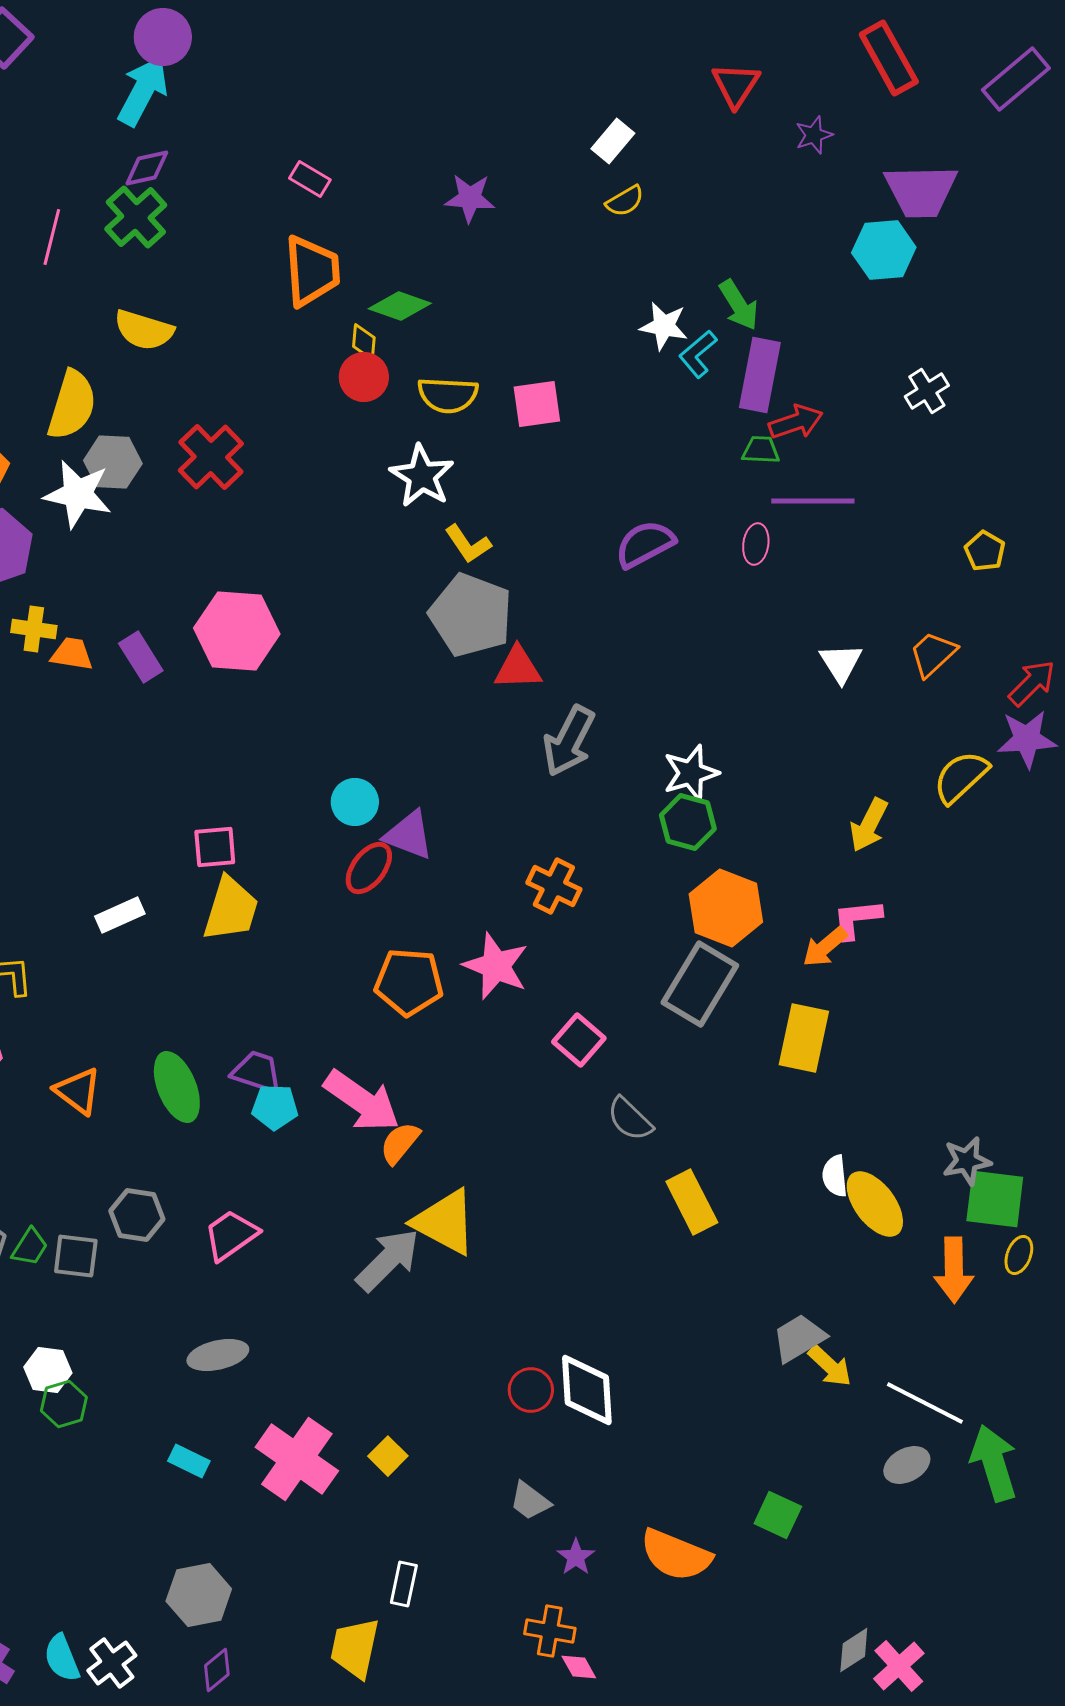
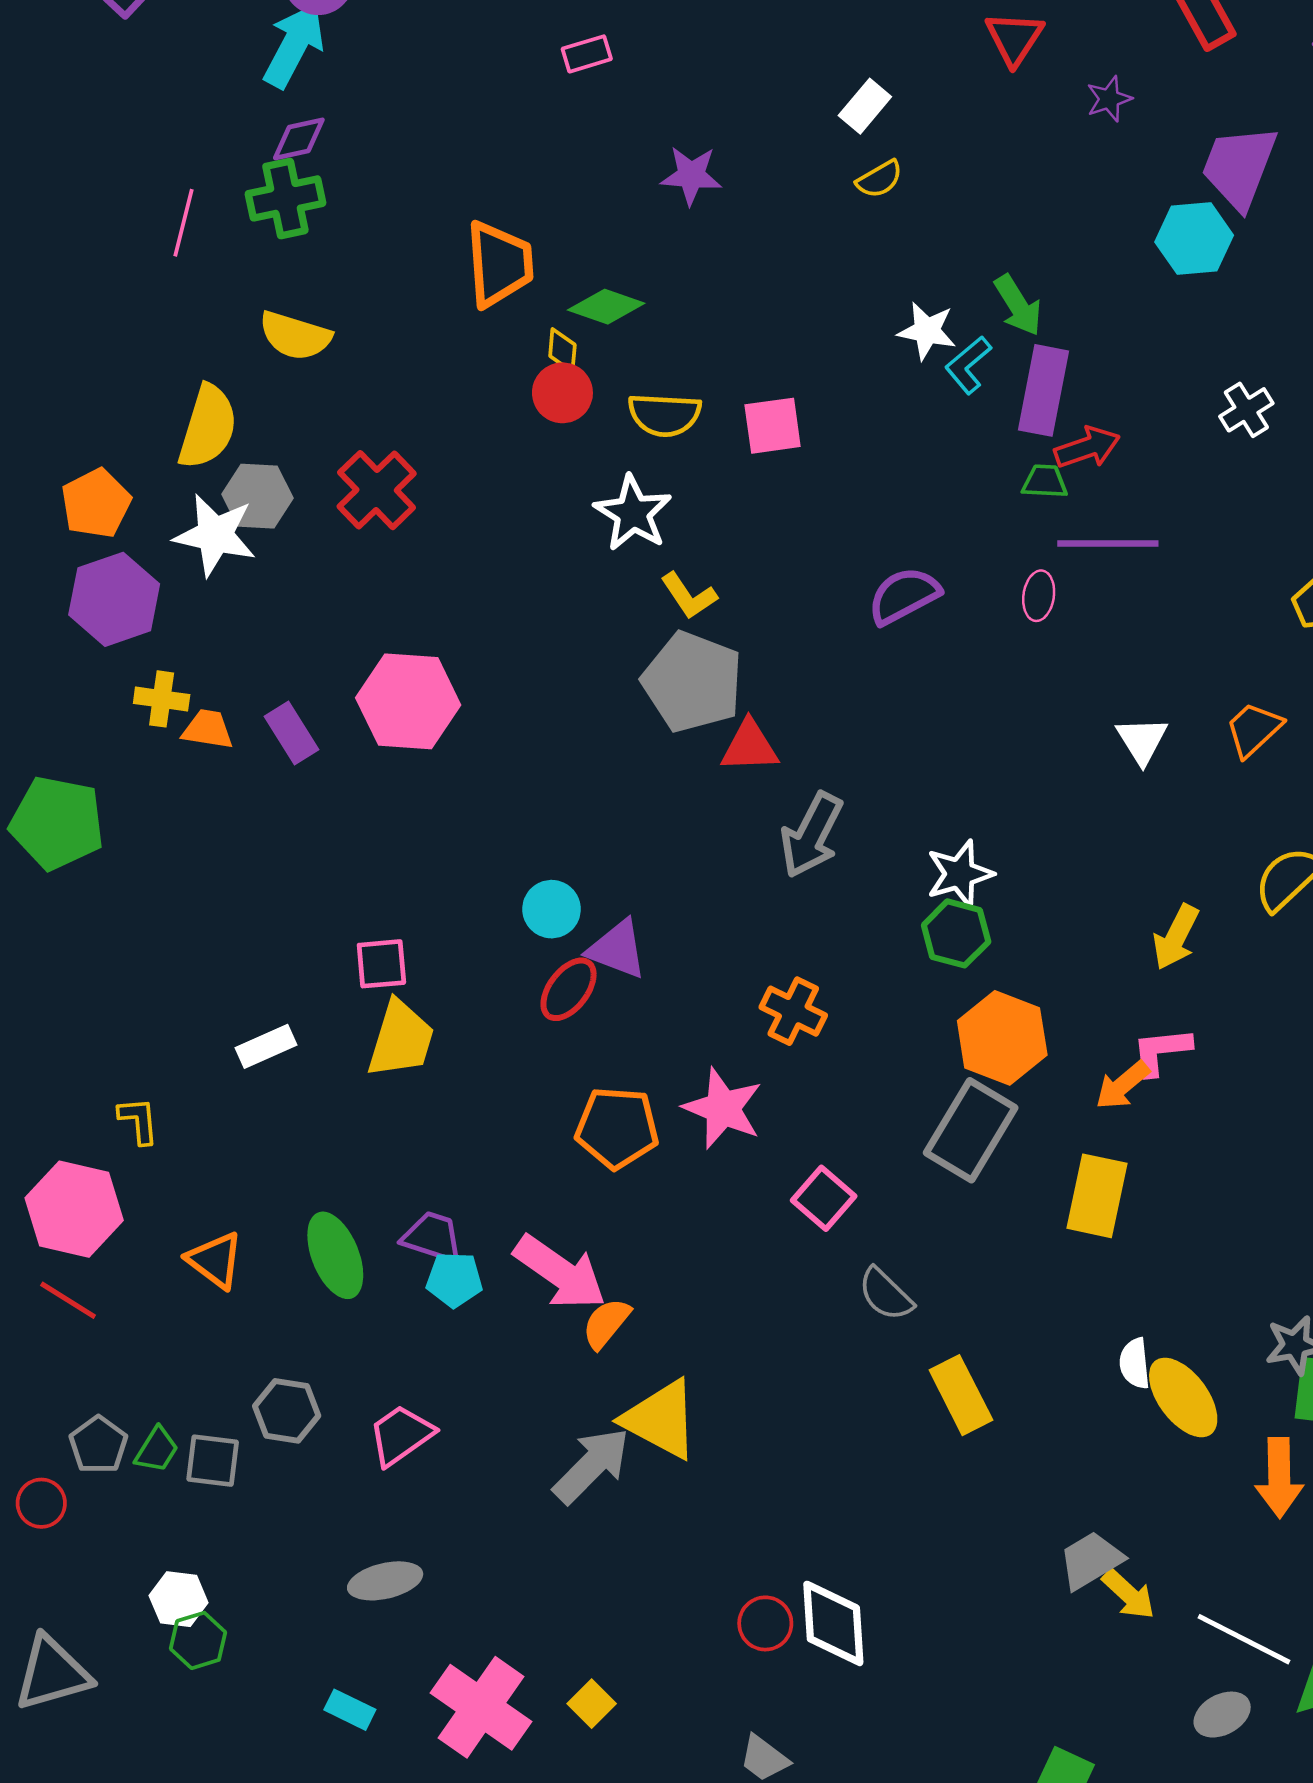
pink rectangle: (310, 179) -> (587, 54), moved, turned -48
purple trapezoid: (921, 191) -> (1239, 167), turned 112
green cross: (136, 217) -> (285, 198), turned 30

